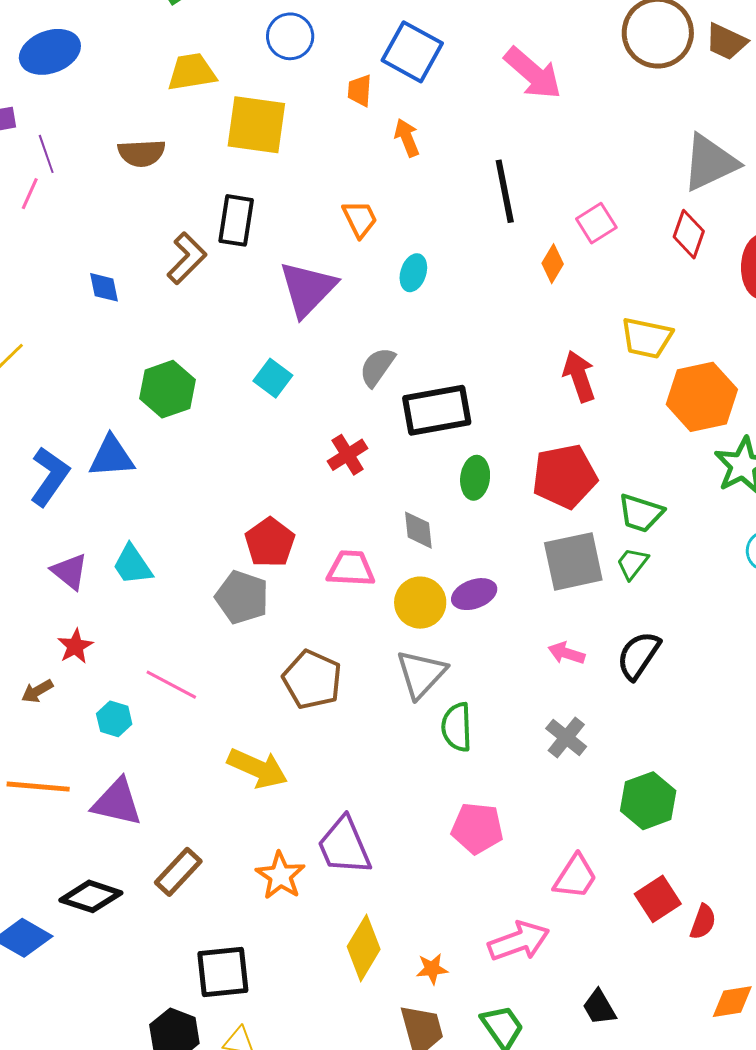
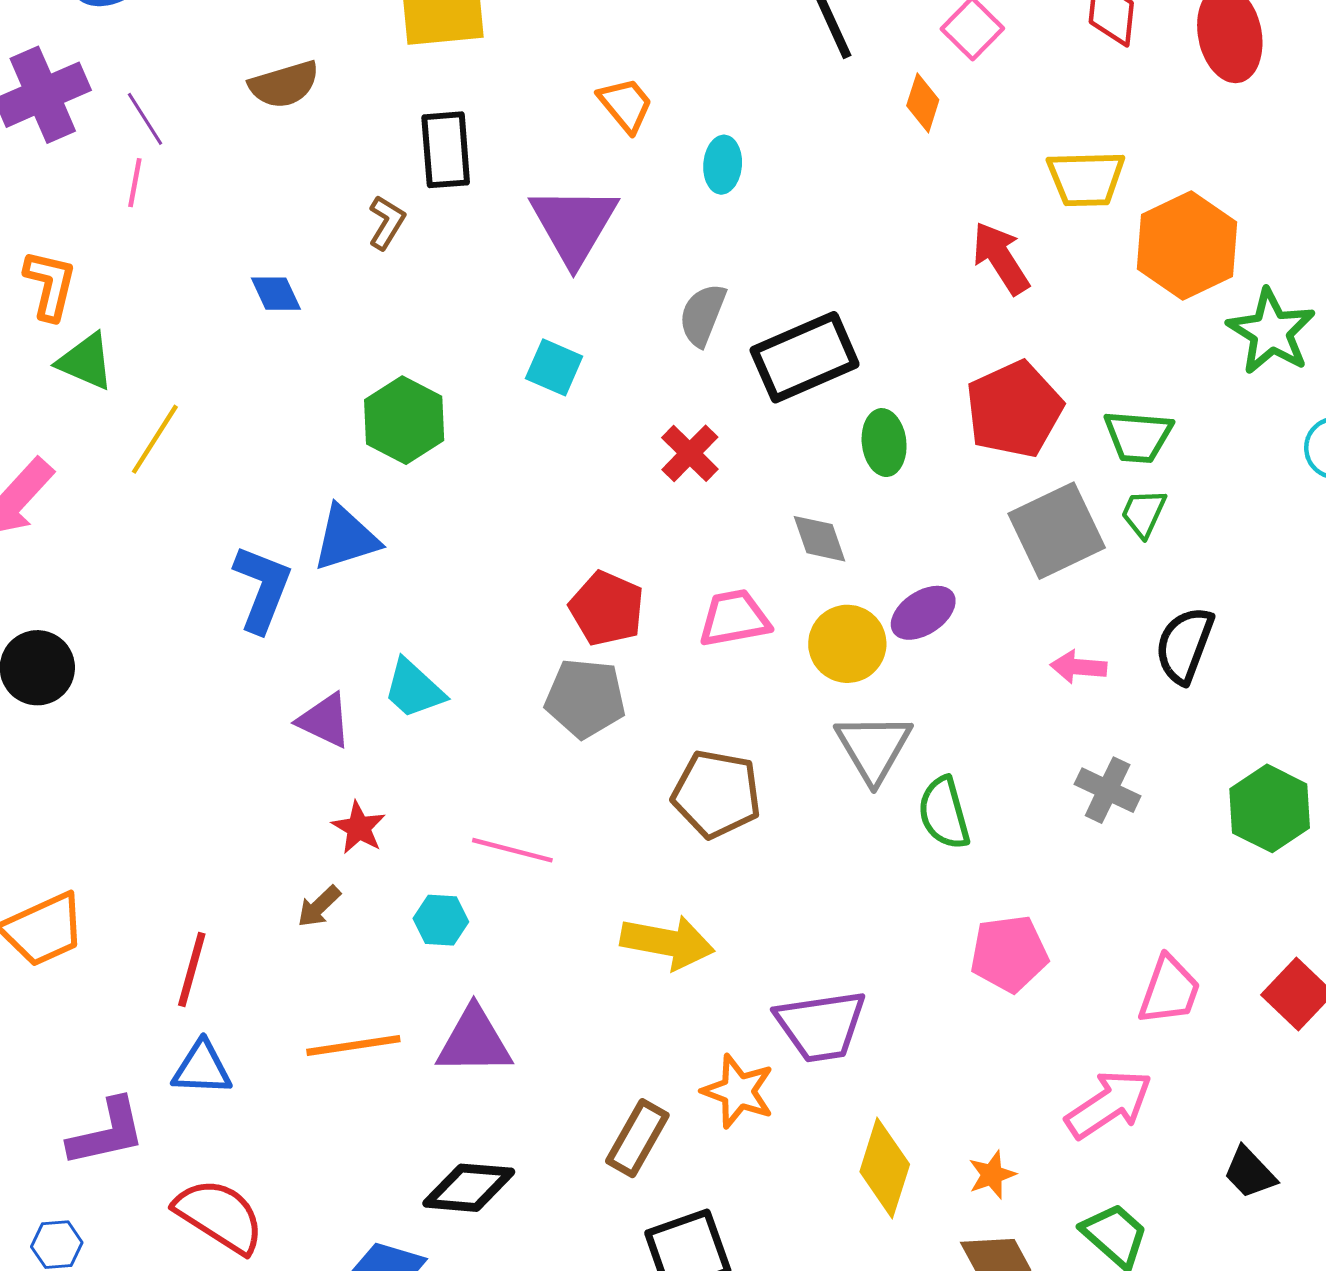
brown L-shape: (187, 258) -> (387, 222), size x0.7
green hexagon: (648, 801) -> (1270, 808), moved
purple trapezoid: (344, 846) -> (821, 1026), turned -62
brown rectangle: (178, 872) -> (637, 1138), moved

